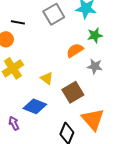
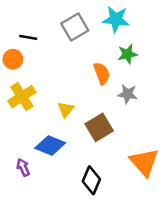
orange semicircle: (75, 50) -> (102, 73), turned 102
yellow triangle: (47, 78) -> (66, 109), turned 32
orange triangle: (93, 119) -> (144, 162), moved

